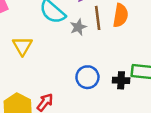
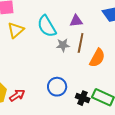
orange semicircle: (120, 15) -> (97, 58), moved
yellow triangle: (22, 46) -> (16, 30), moved

